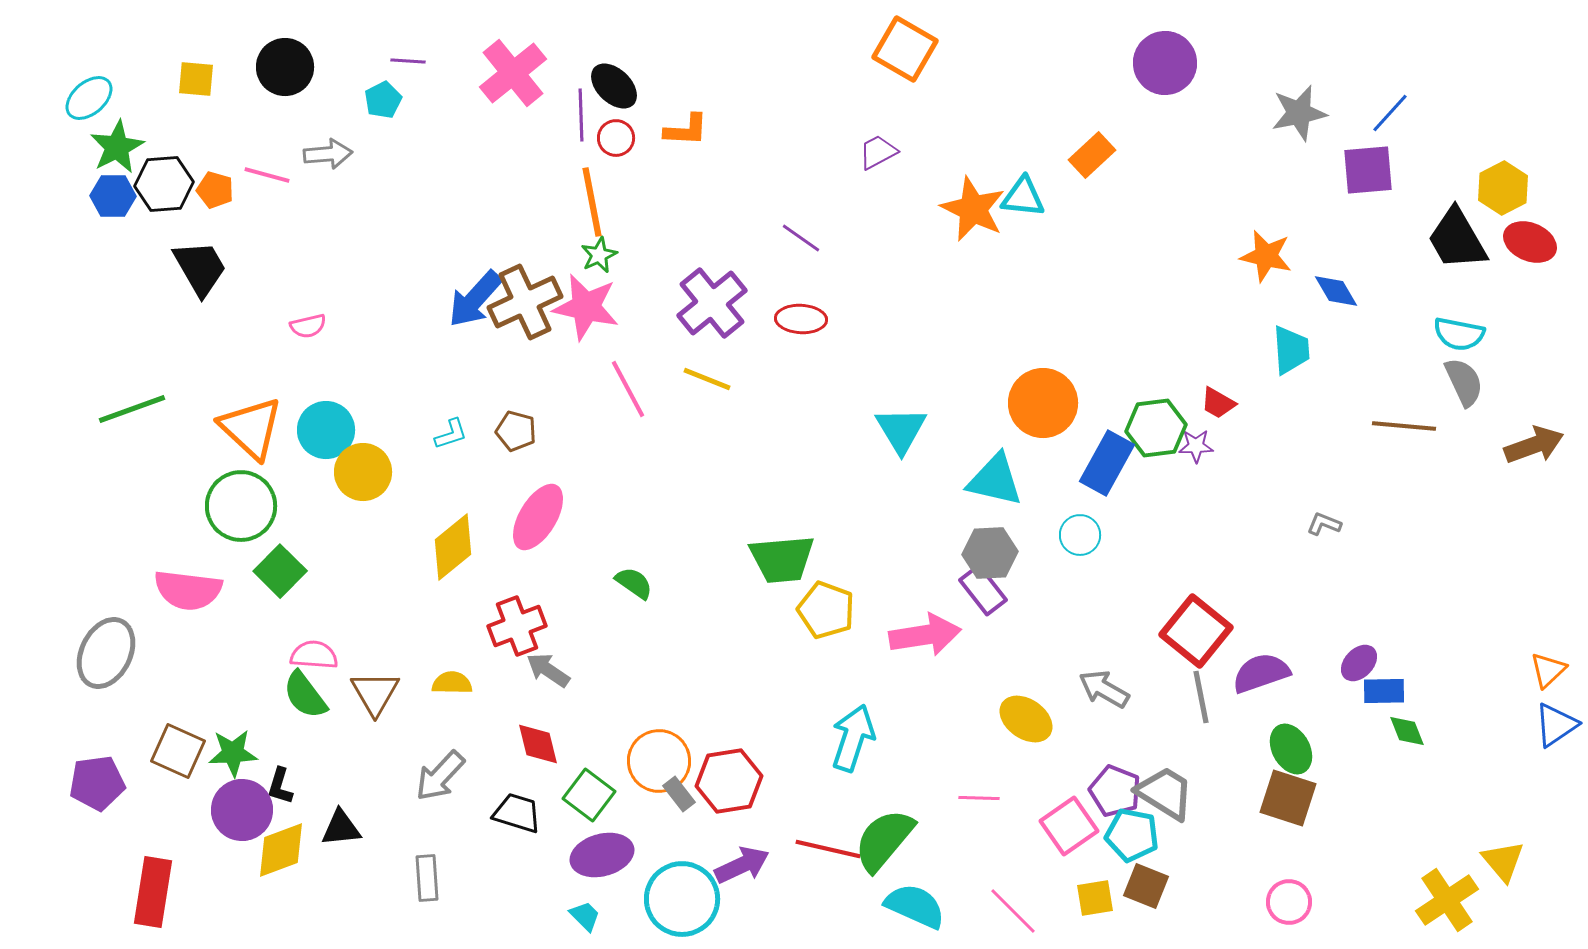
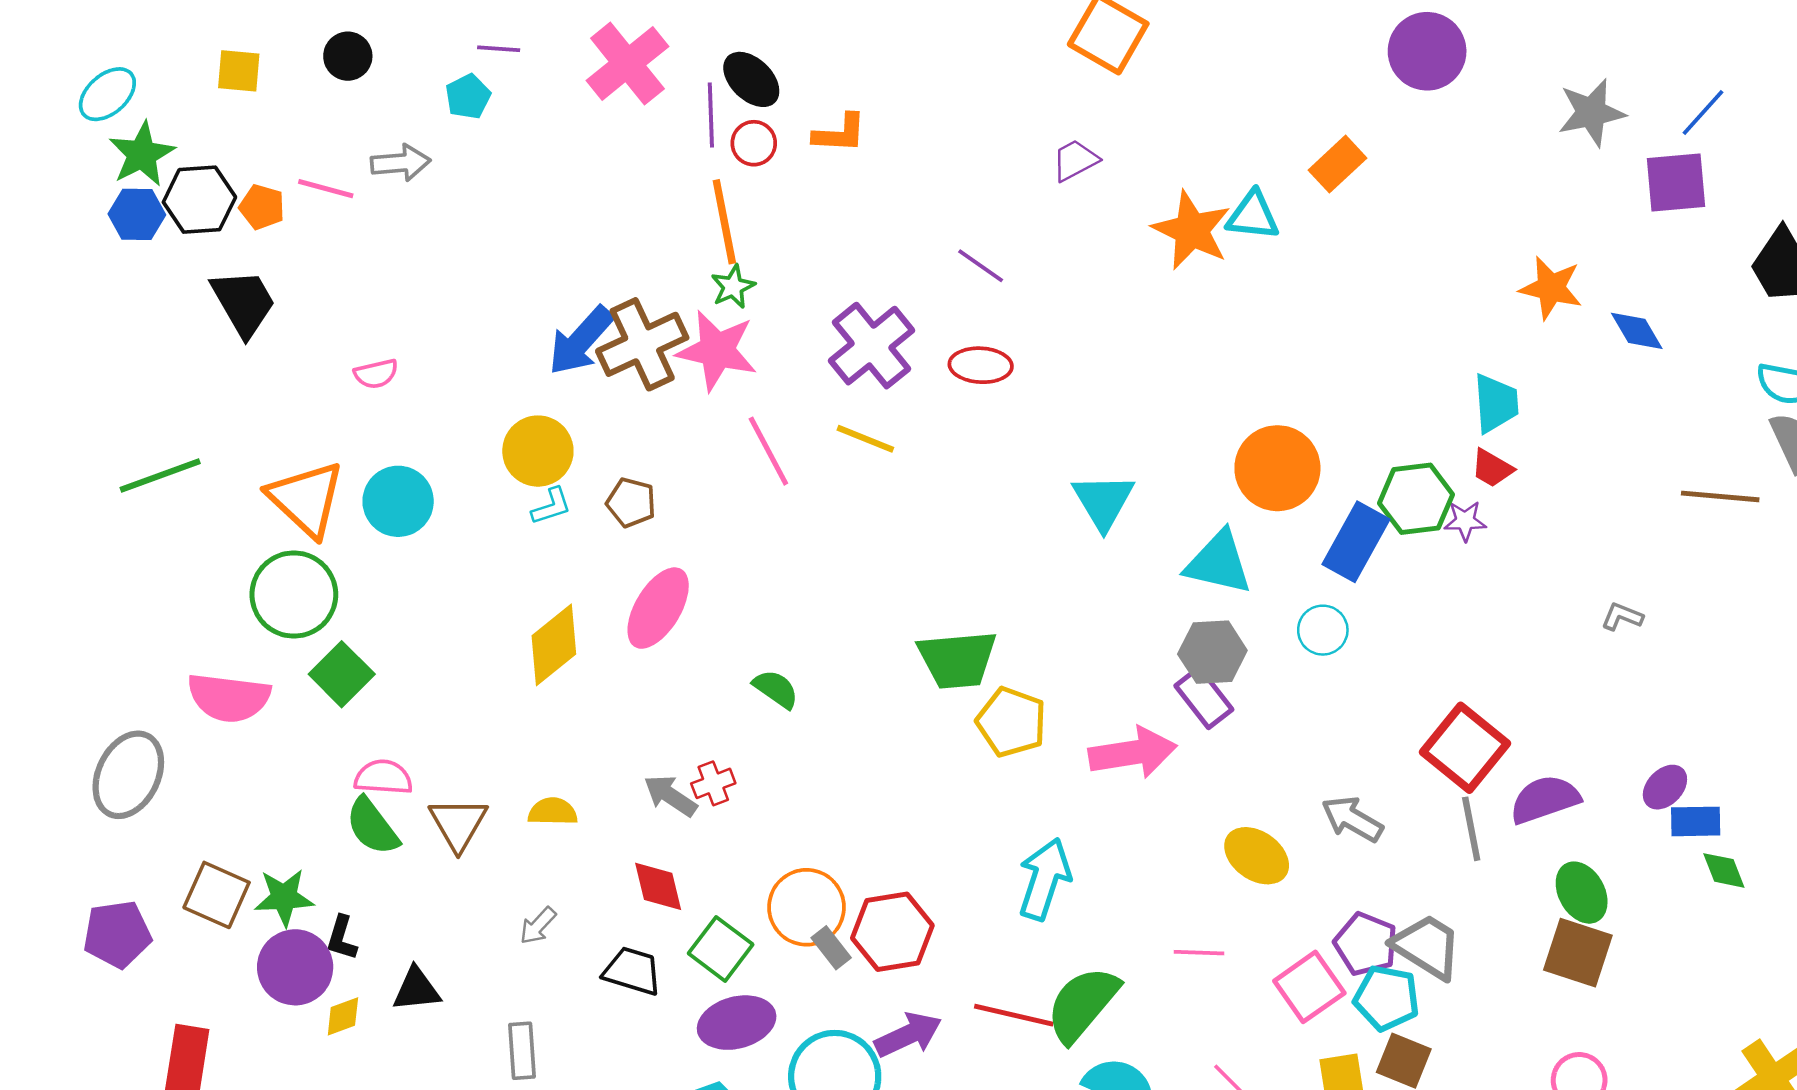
black circle: (285, 67) -> (348, 56), size x0.7
cyan trapezoid: (1291, 350) -> (1496, 403), moved
yellow circle: (363, 472) -> (538, 451), moved
red cross: (517, 626) -> (713, 783), moved, size x0.6
gray arrow: (440, 776) -> (538, 926), size x0.6
yellow diamond: (281, 850) -> (343, 1016), size x0.6

